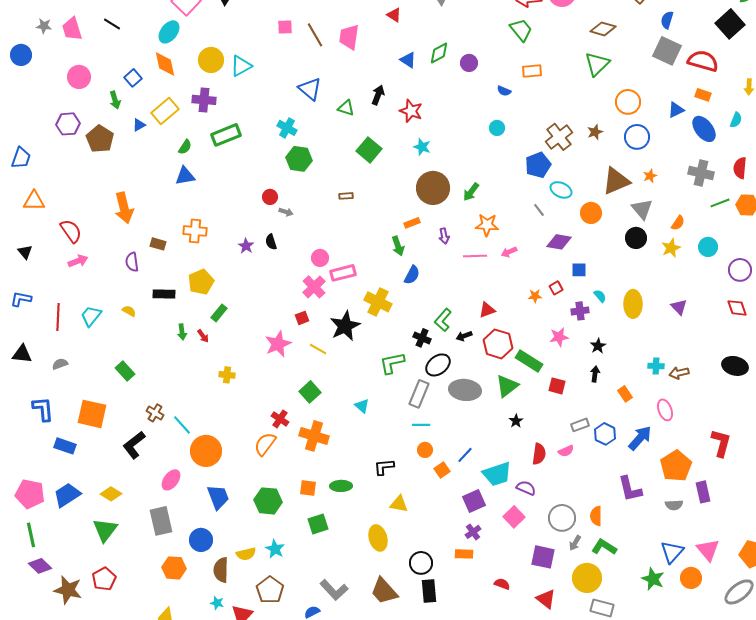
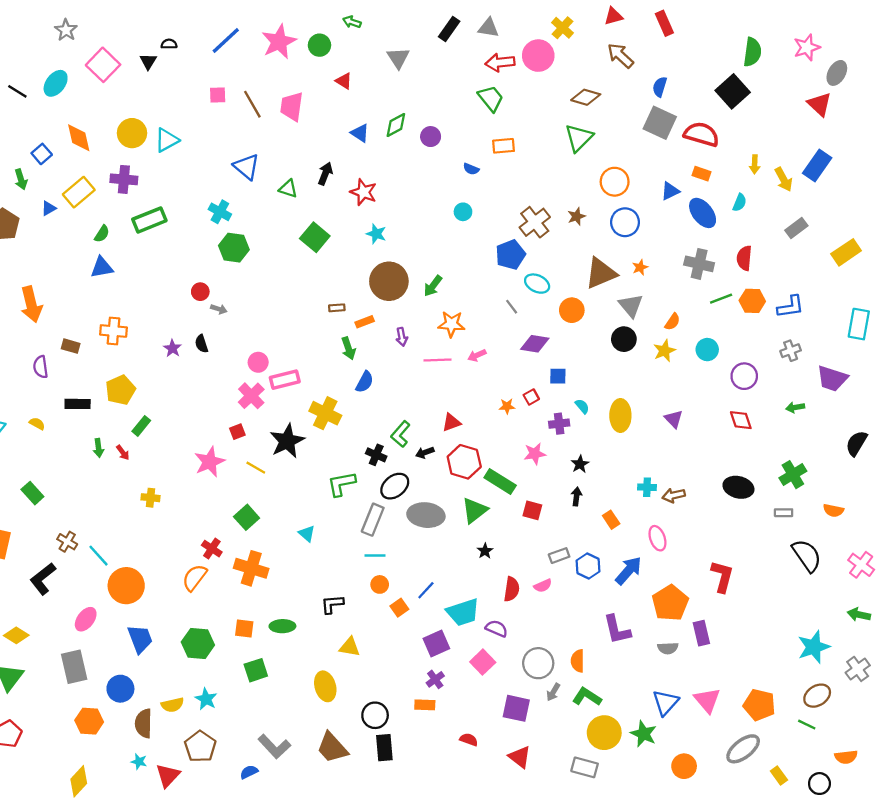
cyan ellipse: (169, 32) -> (56, 83), moved
brown rectangle: (346, 196) -> (337, 308), moved
yellow circle: (587, 578) -> (604, 733), moved
orange circle: (691, 578) -> (684, 766), moved

